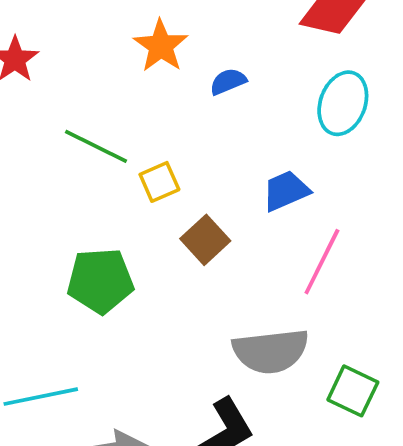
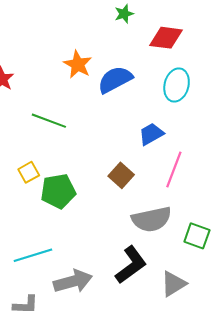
blue semicircle: (228, 82) -> (115, 80), size x1.8
yellow square: (159, 182) -> (29, 172), moved
brown square: (205, 240) -> (121, 175), moved

